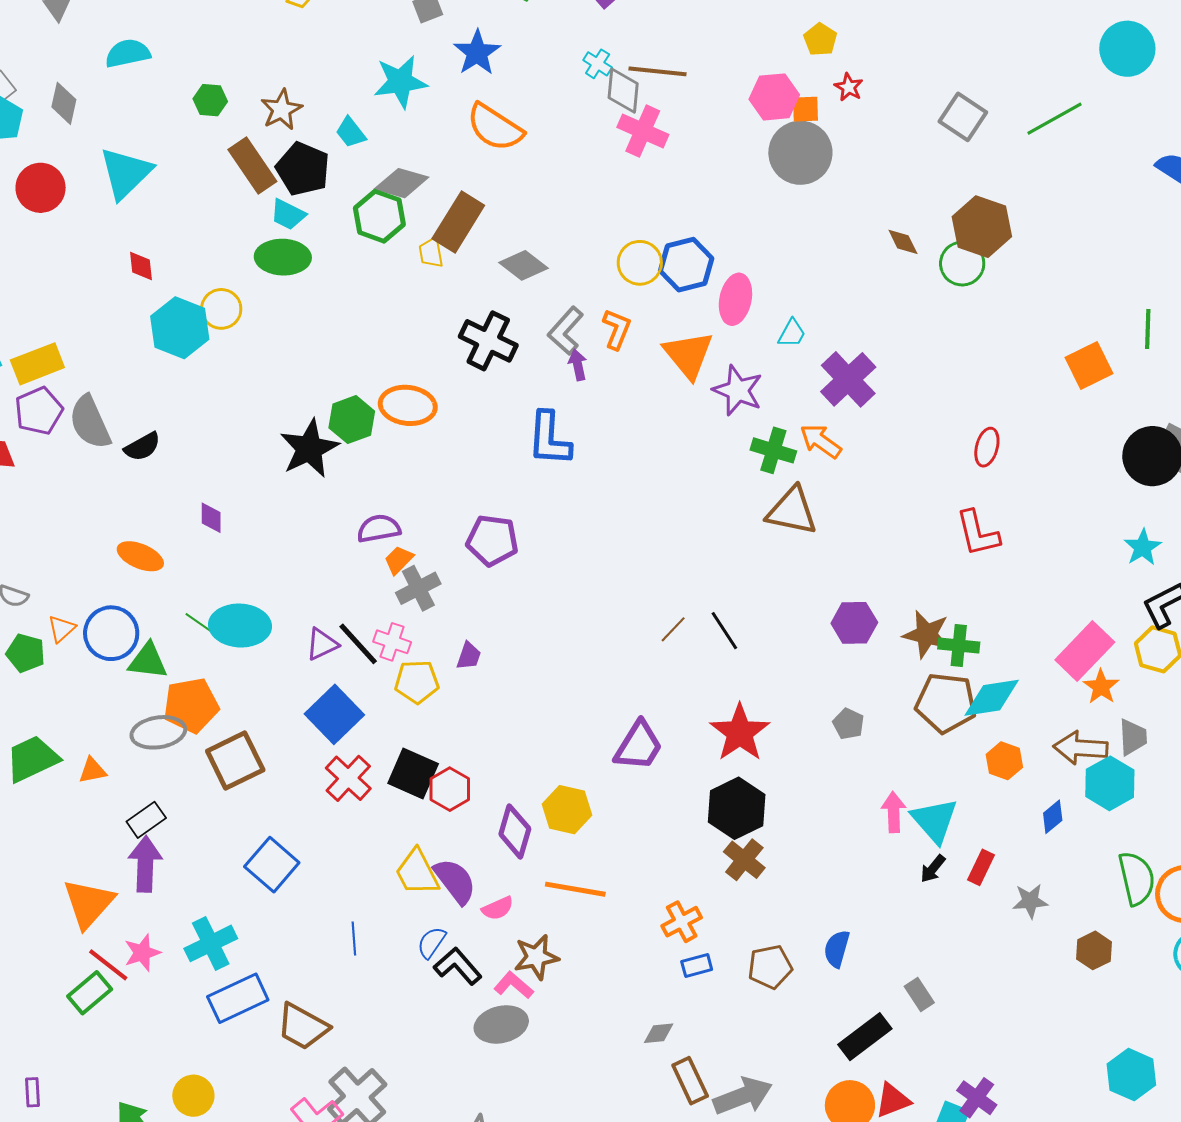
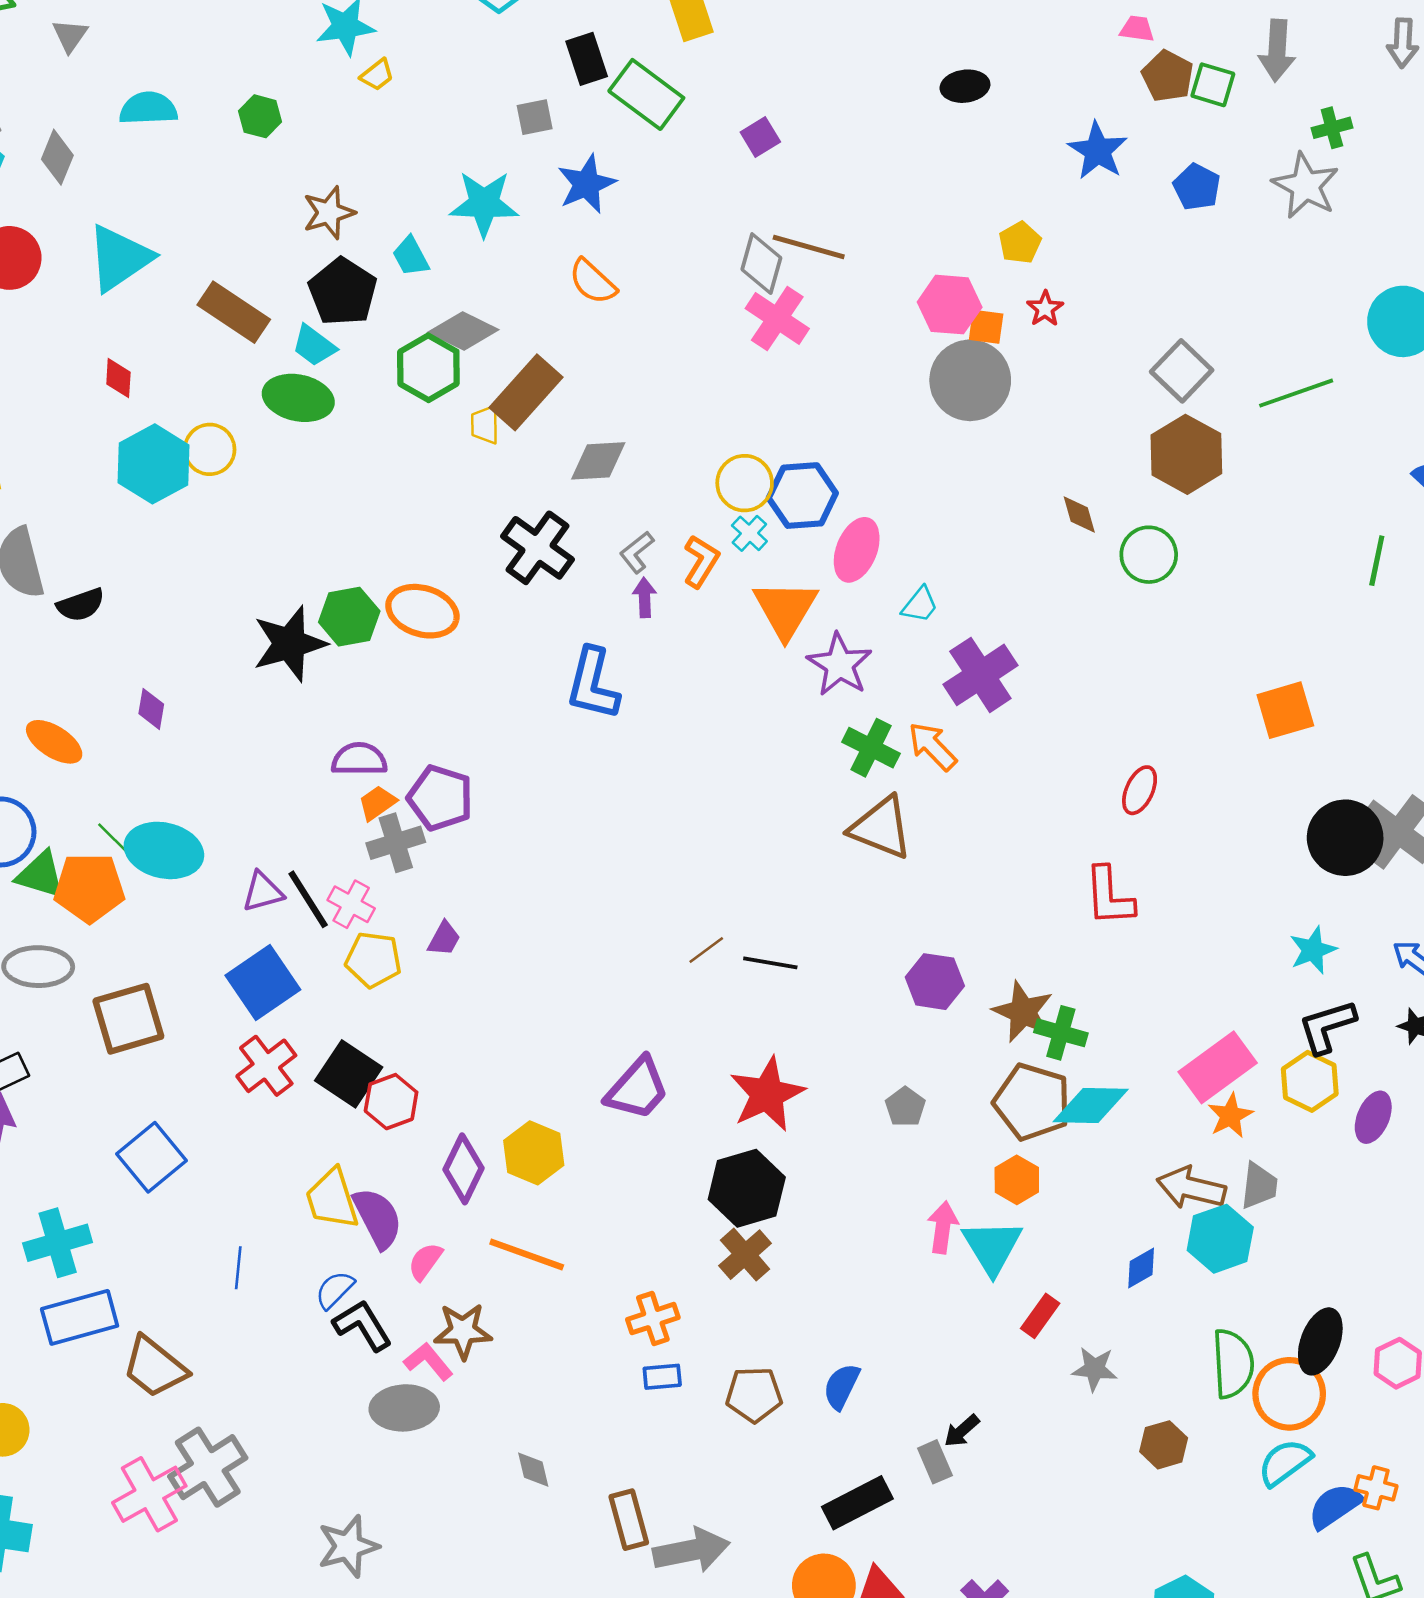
cyan cross: (598, 64) -> (749, 533), moved
green hexagon: (210, 100) -> (260, 116), moved
orange semicircle: (495, 127) -> (593, 282), size x0.7
brown rectangle: (252, 165) -> (234, 312), moved, turned -32
brown hexagon: (982, 227) -> (1186, 454), moved
gray diamond: (524, 265) -> (598, 461), turned -51
green line: (1148, 329) -> (1377, 561), moved
gray L-shape: (566, 331) -> (637, 552), size x0.7
purple pentagon: (492, 540) -> (440, 798), moved
black line: (724, 631) -> (770, 963), turned -57
orange pentagon: (191, 705) -> (89, 888), moved
orange hexagon: (1004, 761) -> (1017, 1180), moved
black arrow: (933, 869) -> (962, 1431), moved
pink semicircle: (498, 908) -> (425, 1261), turned 140
gray diamond: (659, 1033) -> (533, 1470), moved, turned 72

